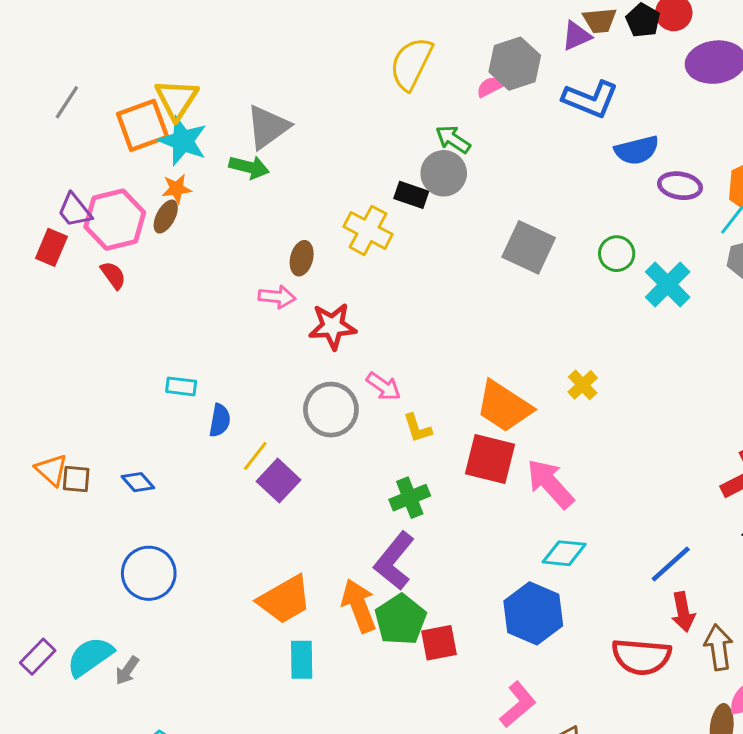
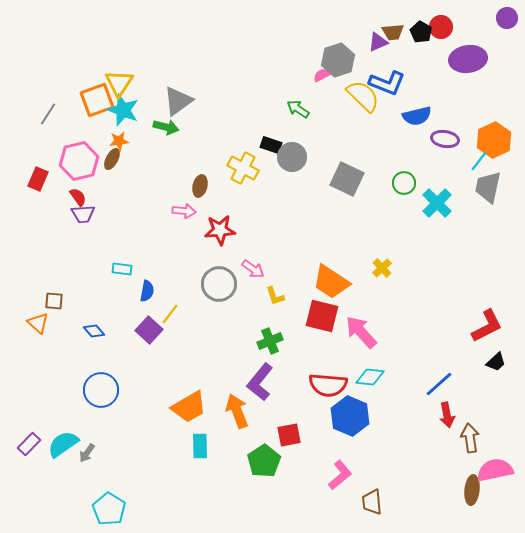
yellow semicircle: (411, 64) -> (363, 96), moved, turned 108
gray line: (67, 102) -> (48, 114), moved
gray circle: (444, 173) -> (292, 157), moved
purple trapezoid: (75, 210) -> (83, 214), moved, turned -55
brown square: (76, 479) -> (54, 301), moved
purple square: (278, 481) -> (149, 330), moved
green pentagon: (400, 620) -> (264, 461), moved
red semicircle: (641, 657) -> (328, 385), moved

